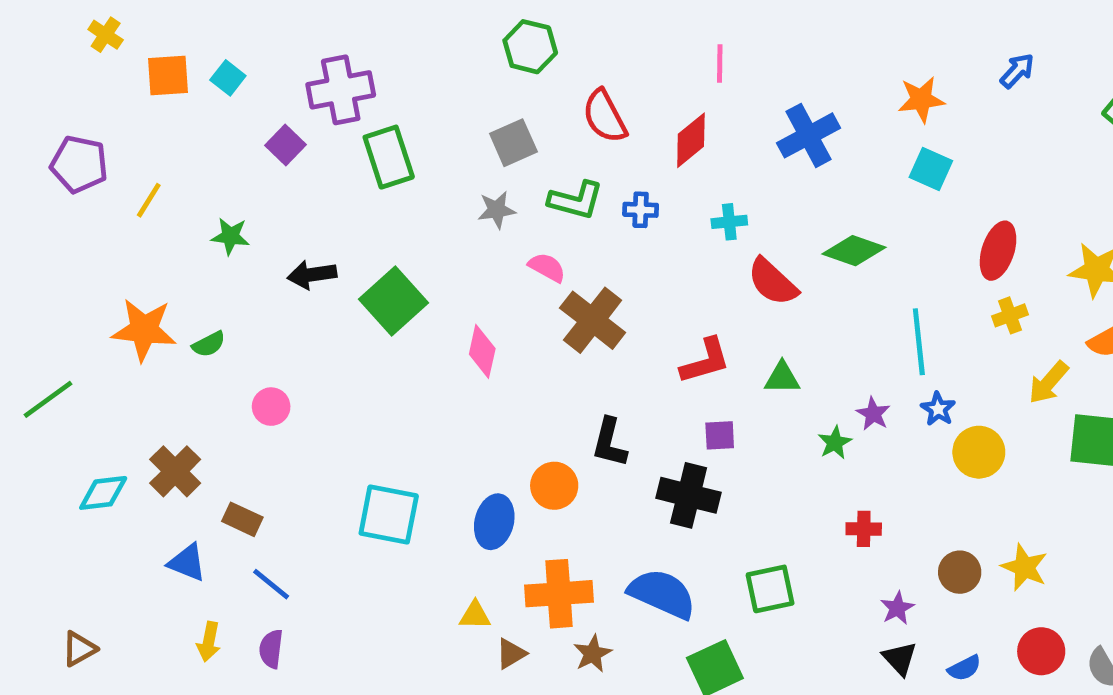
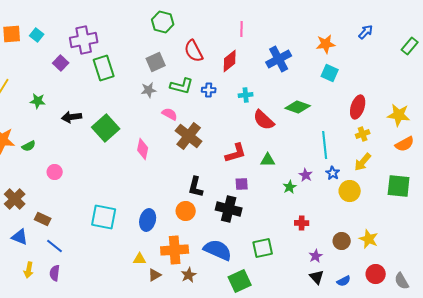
yellow arrow: (1048, 383) -> (363, 162), moved
orange circle: (554, 486) -> (186, 211), moved

